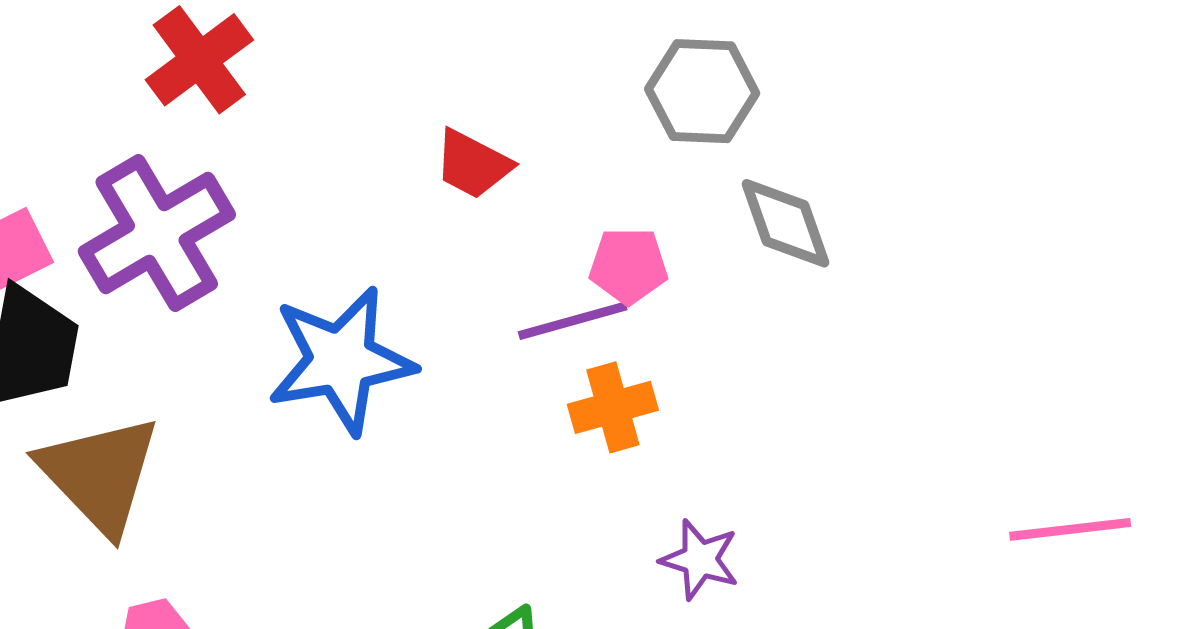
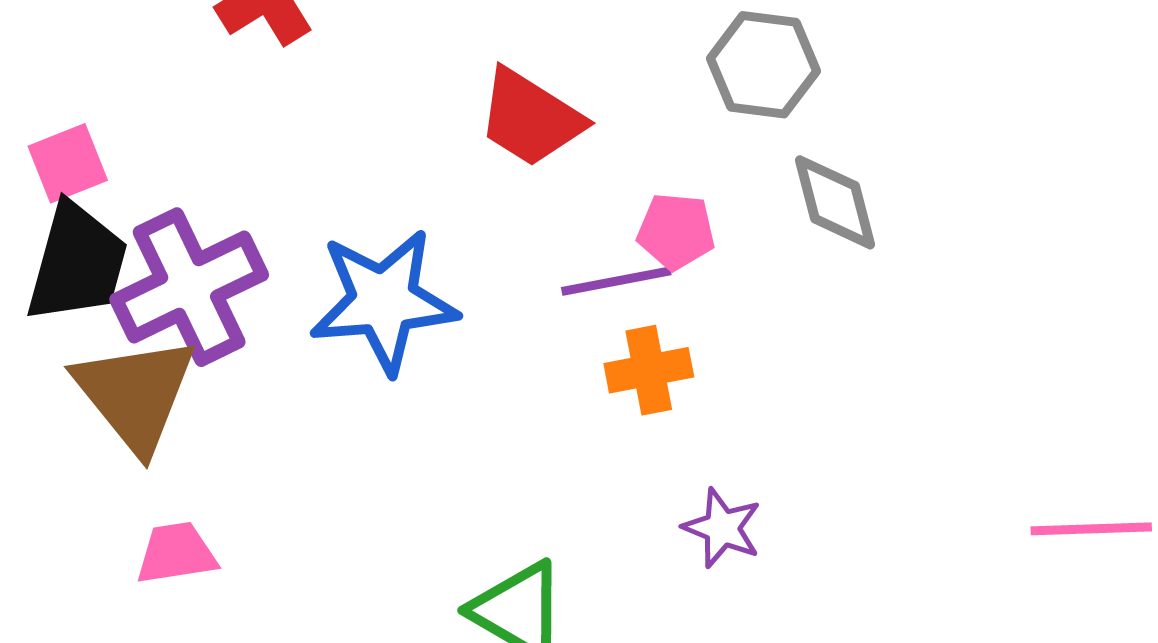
red trapezoid: (473, 164) -> (530, 118), size x1.4
purple cross: (157, 233) -> (189, 287), moved

